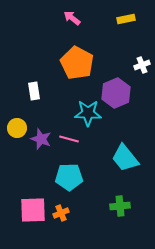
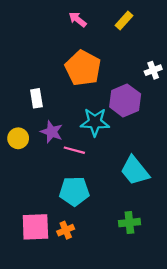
yellow rectangle: (126, 19) -> (124, 21), moved, turned -36
purple star: (41, 139) -> (52, 132), moved

